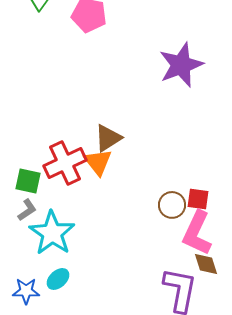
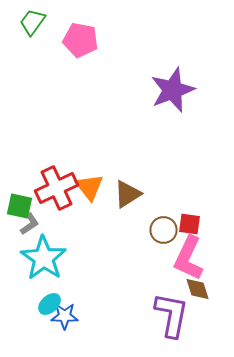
brown triangle: (108, 138) -> (128, 194), moved
gray L-shape: (27, 210) -> (30, 224), moved
blue star: (26, 291) -> (64, 316), moved

